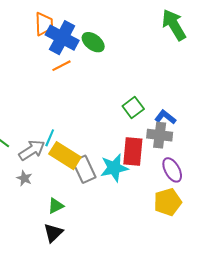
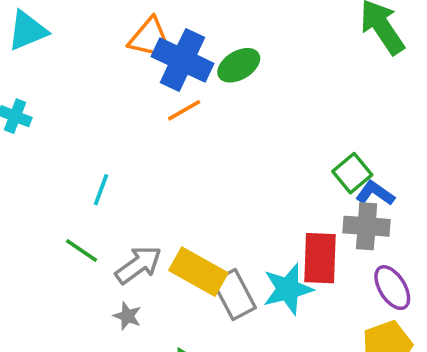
orange trapezoid: (44, 24) -> (149, 37), turned 45
green ellipse: (93, 42) -> (239, 65), turned -65
green square: (133, 108) -> (352, 173), moved
cyan line: (50, 138) -> (101, 190), moved

